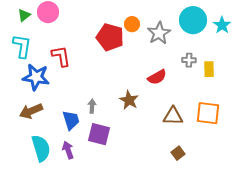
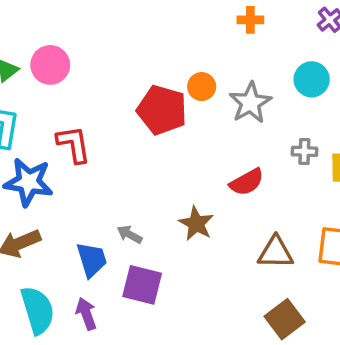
cyan circle: (193, 20) -> (312, 79), size x0.7
gray arrow: (92, 106) -> (130, 234), turned -64
brown square: (178, 153) -> (285, 319), size x1.5

